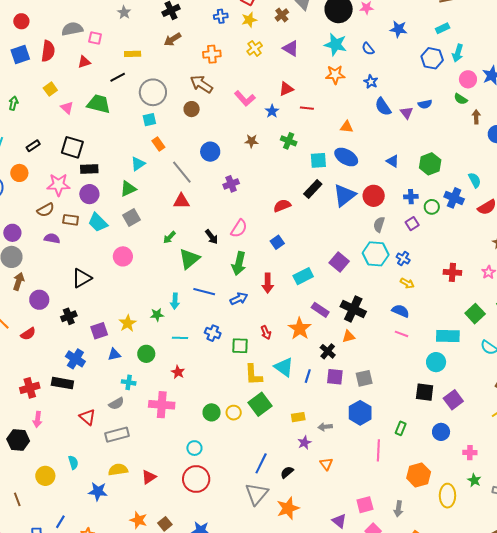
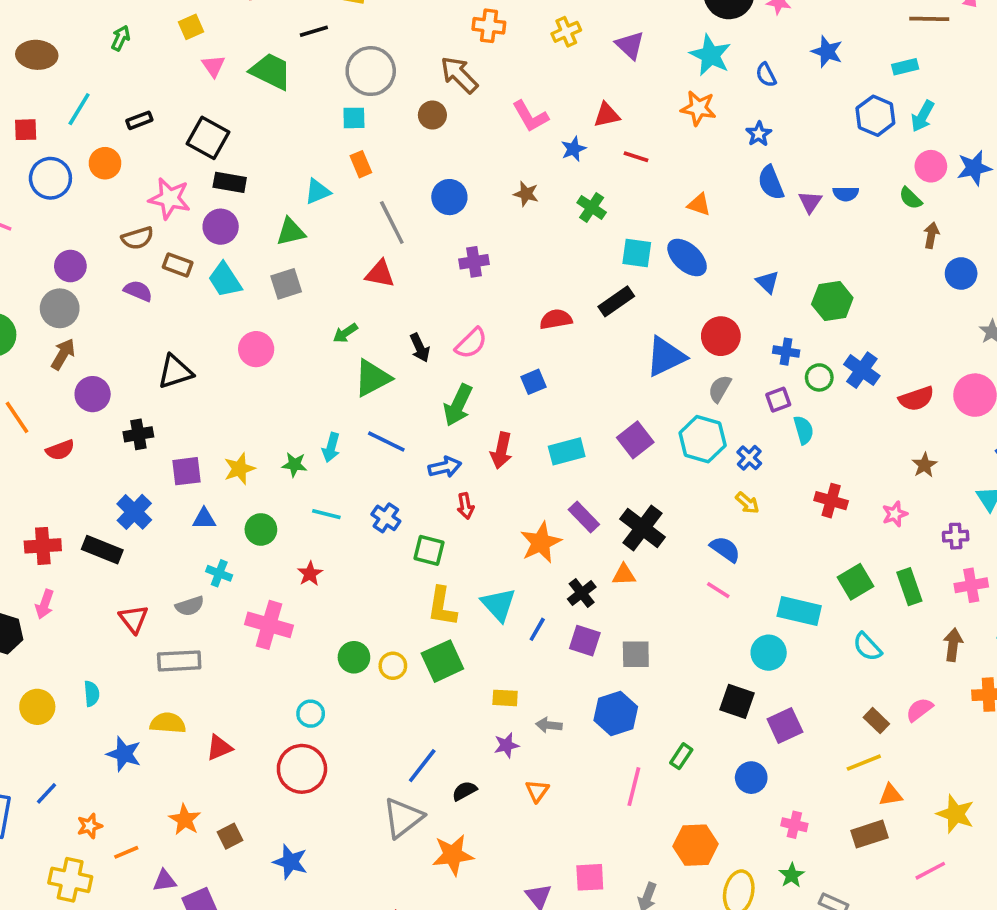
cyan semicircle: (475, 180) -> (804, 430), moved
blue triangle: (344, 195) -> (666, 357), moved
red arrow: (266, 333) -> (465, 506), moved

